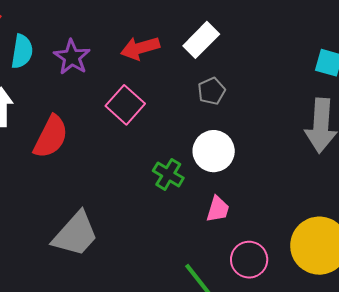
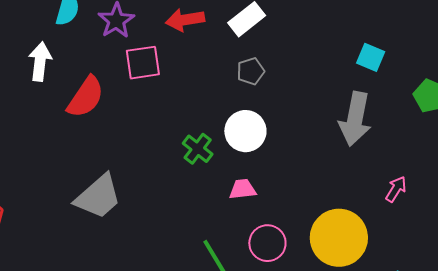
pink square: (125, 105) -> (143, 63), moved, turned 33
pink trapezoid: (218, 209) -> (243, 189), turned -120

